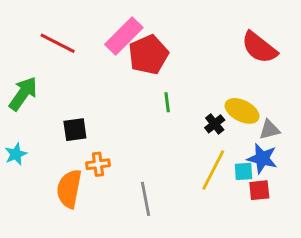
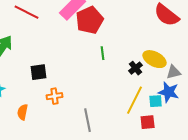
orange semicircle: (69, 189) -> (23, 112), moved, size x0.6
red square: (259, 190) -> (148, 122), moved

